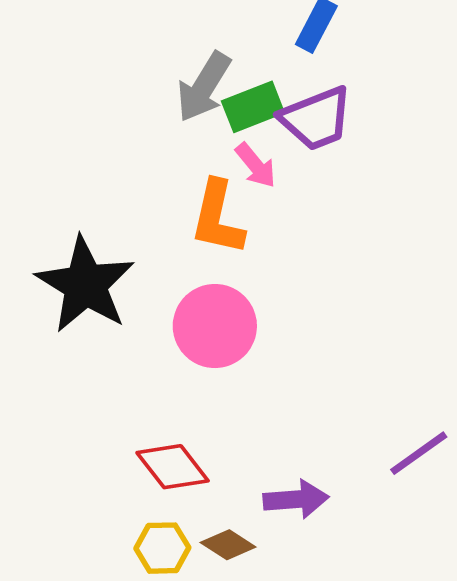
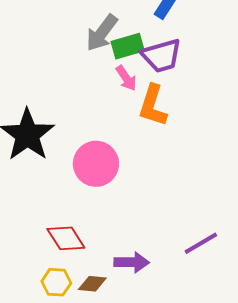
orange L-shape: (218, 218) -> (153, 106), moved
brown diamond: (228, 545) -> (92, 284), turned -32

